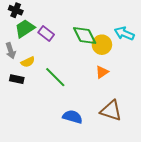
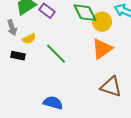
orange triangle: (102, 72) -> (102, 49), size x1.6
blue semicircle: (72, 117) -> (53, 103), moved

